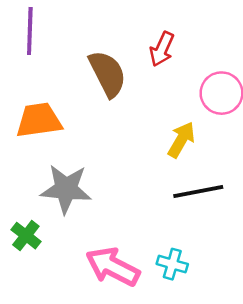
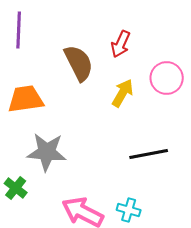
yellow arrow: (181, 140) -> (123, 93), moved

